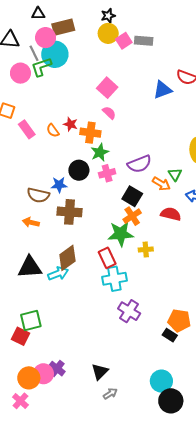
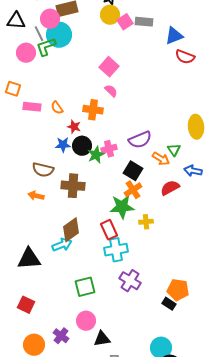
blue triangle: (162, 90) -> (174, 36), moved
red star: (71, 124) -> (74, 127), moved
pink rectangle: (27, 129) -> (32, 107), turned -48
green star: (100, 152) -> (96, 155), moved
blue star: (59, 185) -> (63, 145), moved
red semicircle: (171, 214) -> (170, 188), turned -42
black triangle: (30, 267) -> (29, 259), moved
green square: (31, 321) -> (85, 287), moved
black triangle: (100, 372) -> (102, 339), turned 36
pink circle: (43, 374) -> (86, 321), moved

